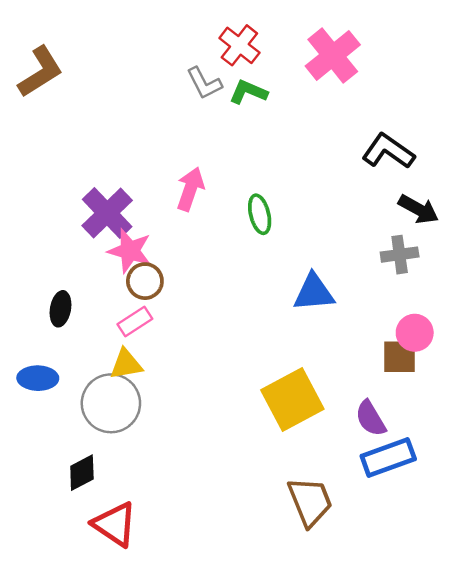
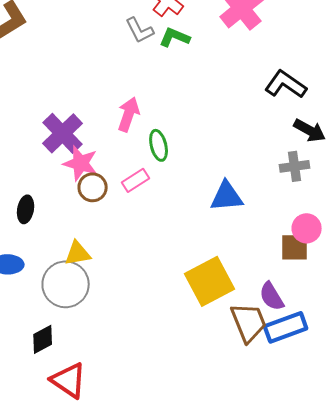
green ellipse: (260, 214) -> (159, 145), moved
pink rectangle: (135, 321) -> (136, 180), moved
brown trapezoid: (310, 502) -> (249, 322), moved

